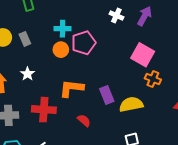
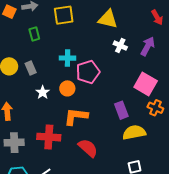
orange circle: (61, 50) -> (67, 88), moved
white star: (28, 74) -> (43, 92), moved
purple rectangle: (107, 95) -> (121, 110), moved
red semicircle: (84, 120) -> (88, 148), size x1.5

